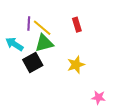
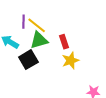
red rectangle: (77, 25) -> (64, 42), moved

